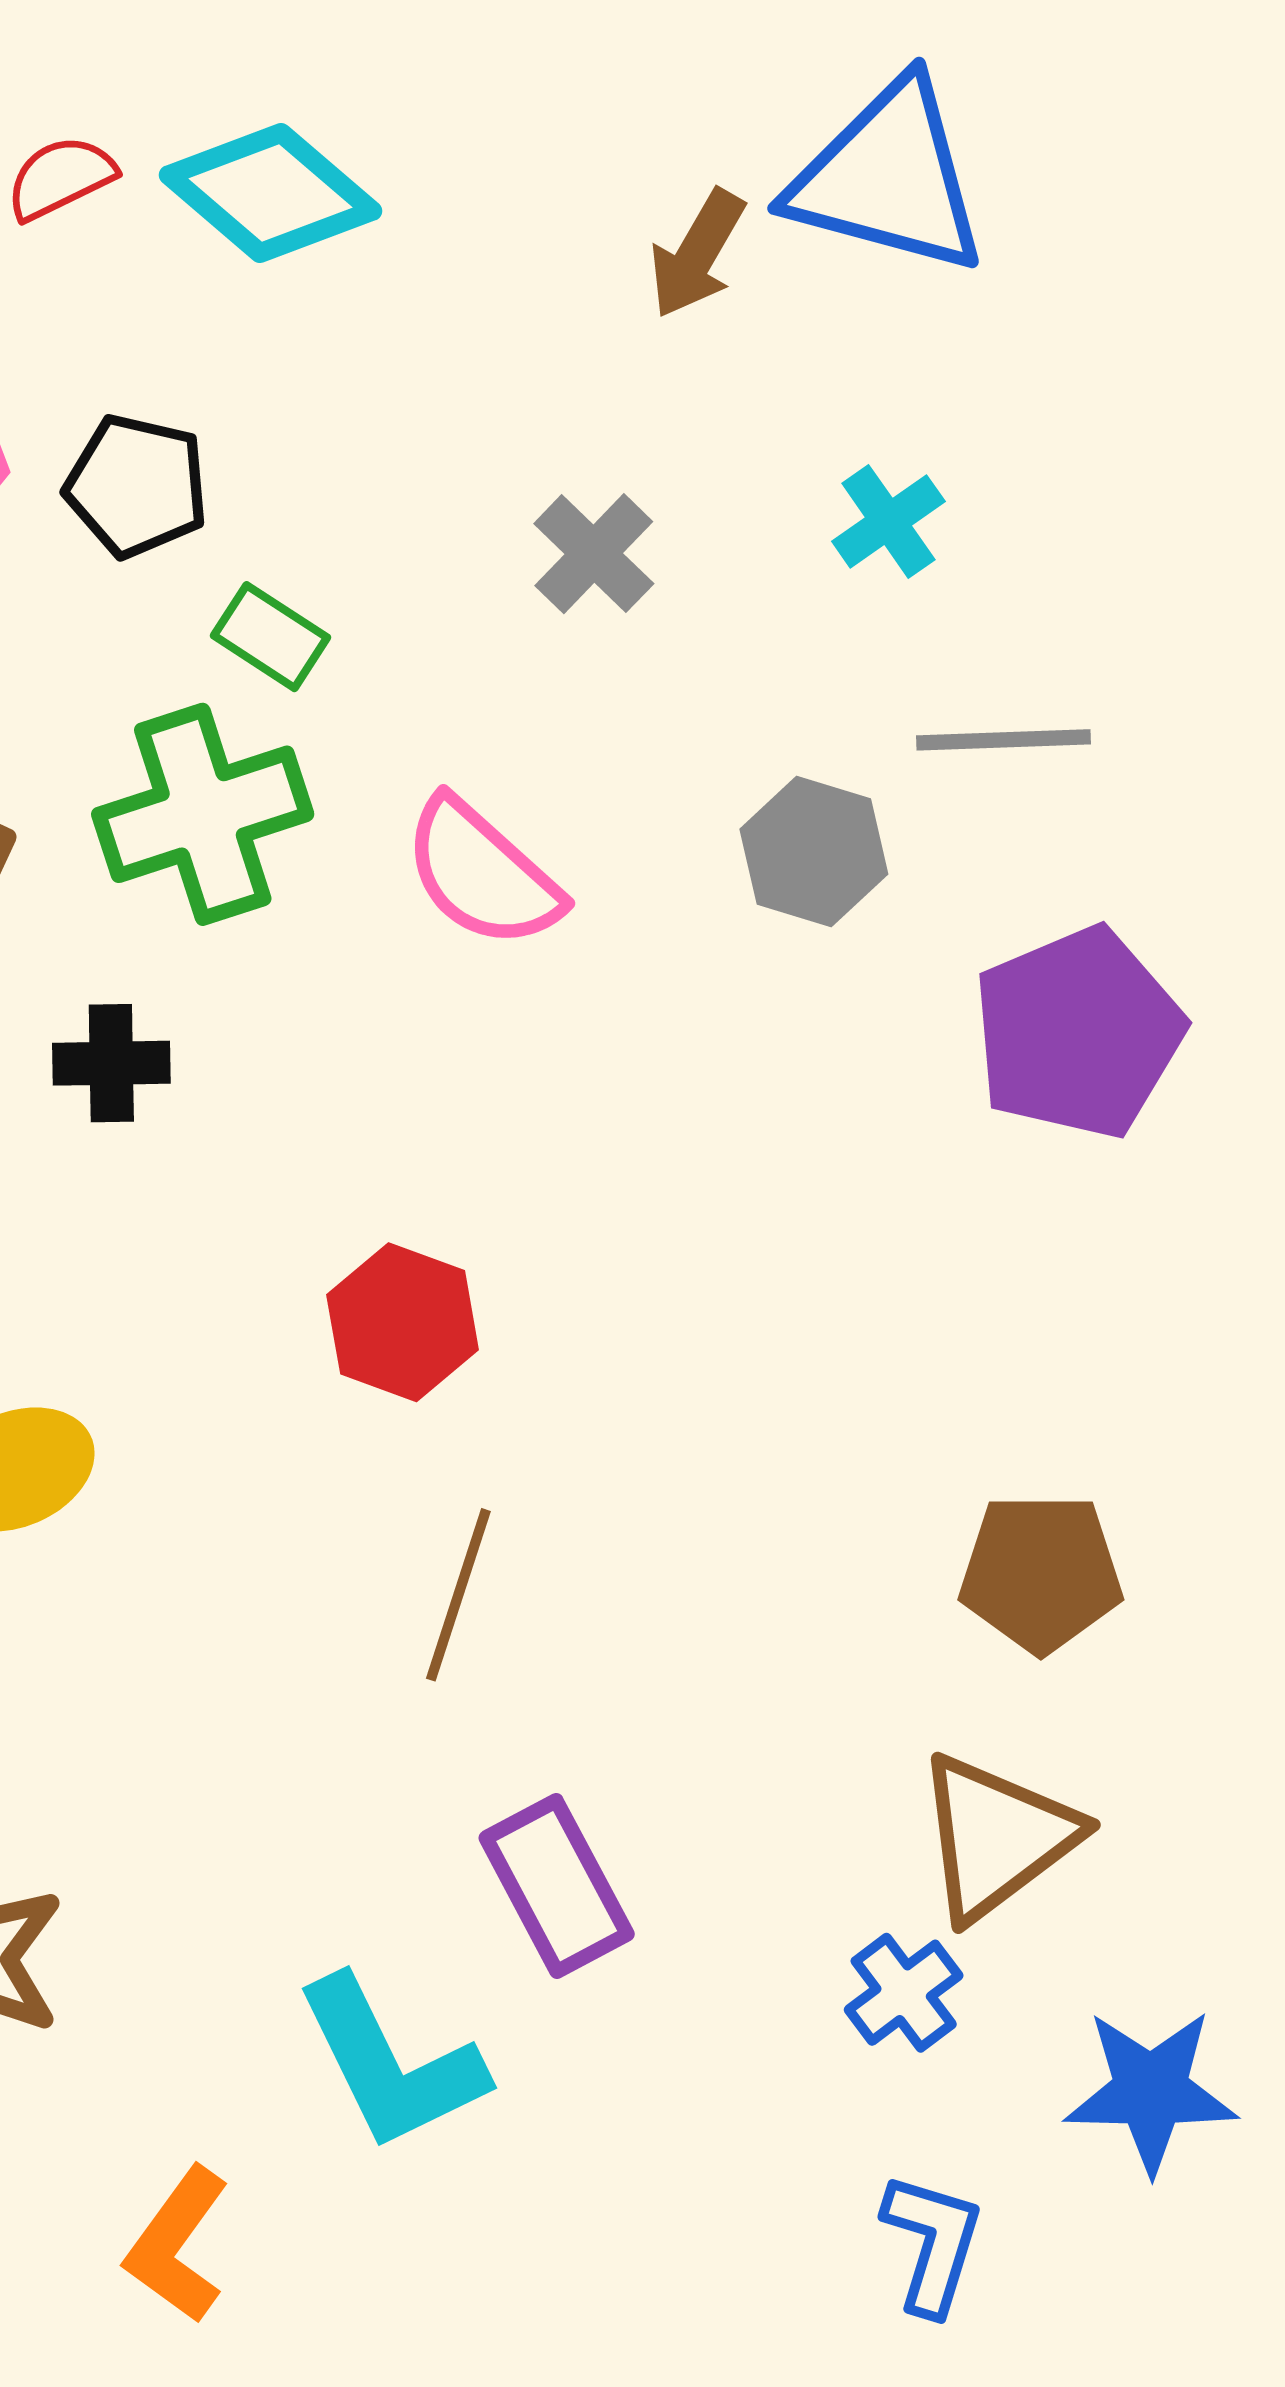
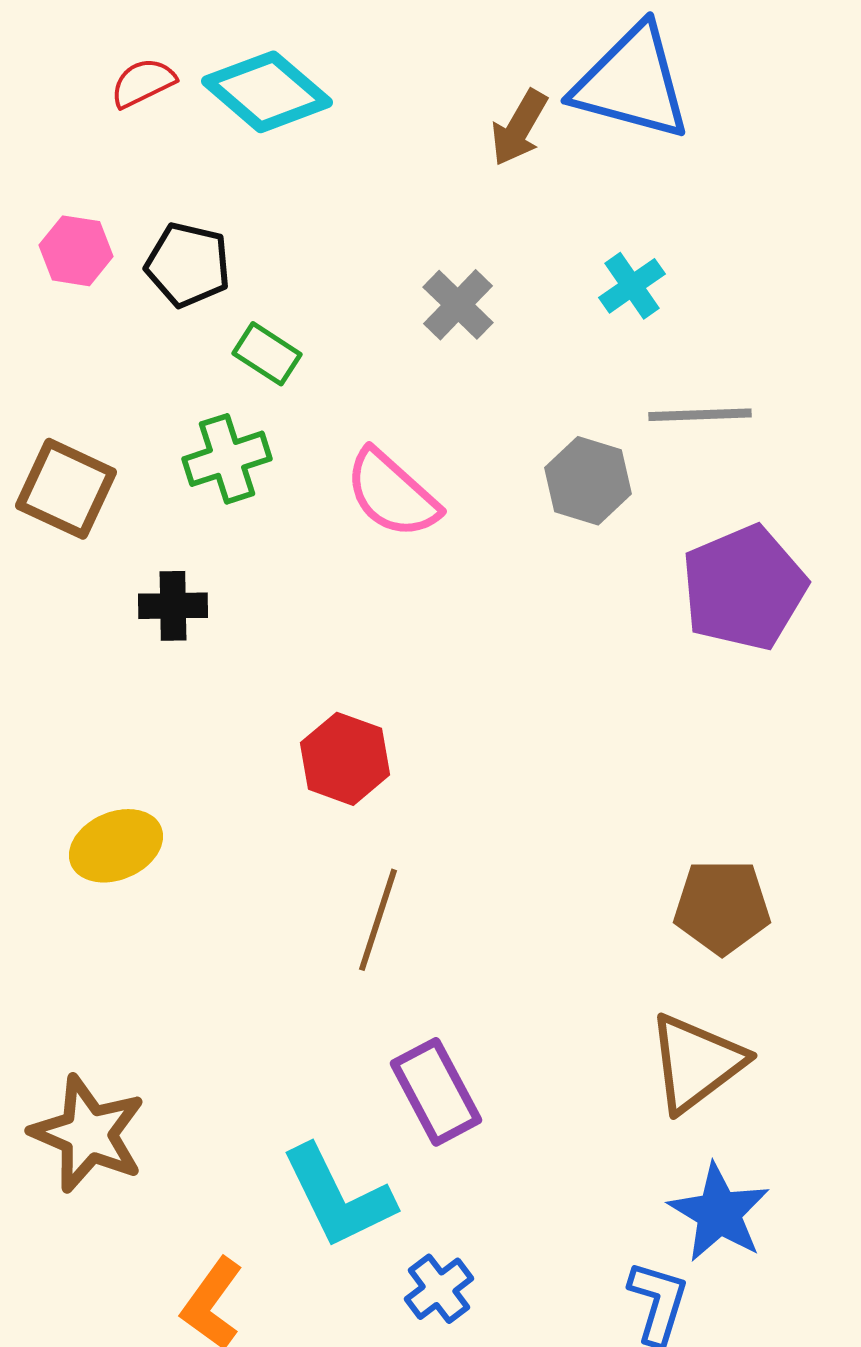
green cross: (203, 814) -> (227, 459), size x0.7
blue cross: (904, 1993) -> (439, 1289), moved
blue star: (1151, 2091) -> (719, 1213), moved, turned 30

